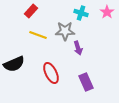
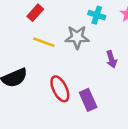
purple arrow: (78, 48) -> (111, 59), moved
purple rectangle: (86, 82) -> (88, 100), moved

